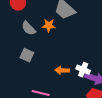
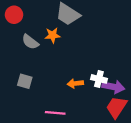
gray square: (27, 55) -> (25, 81), moved

